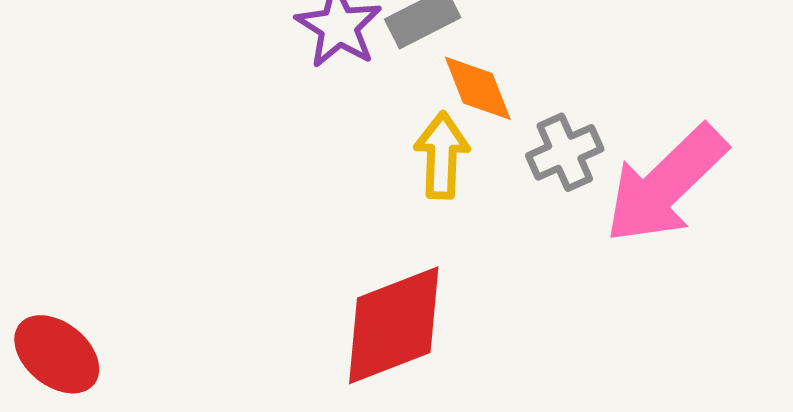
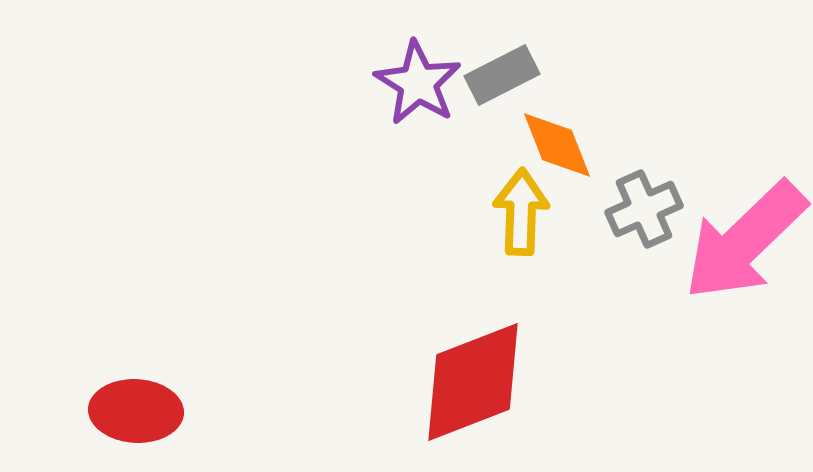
red ellipse: (57, 354) -> (136, 411), turned -36

